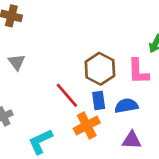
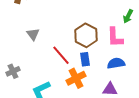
gray triangle: (17, 62) -> (33, 34), moved
blue semicircle: (126, 106) -> (116, 63), moved

